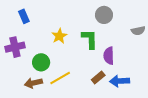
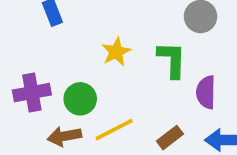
purple cross: (15, 47) -> (32, 93), moved
brown rectangle: (98, 77) -> (170, 138), moved

